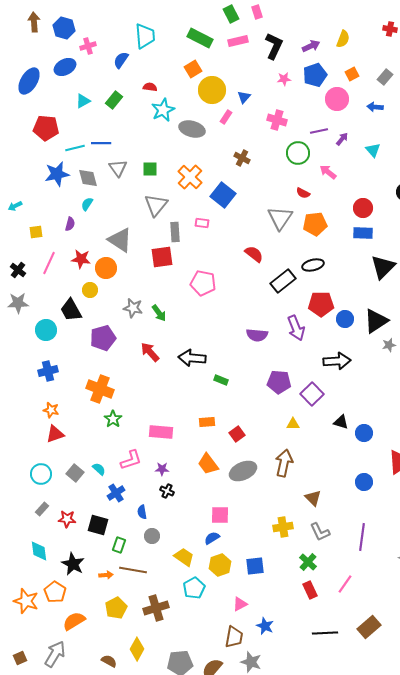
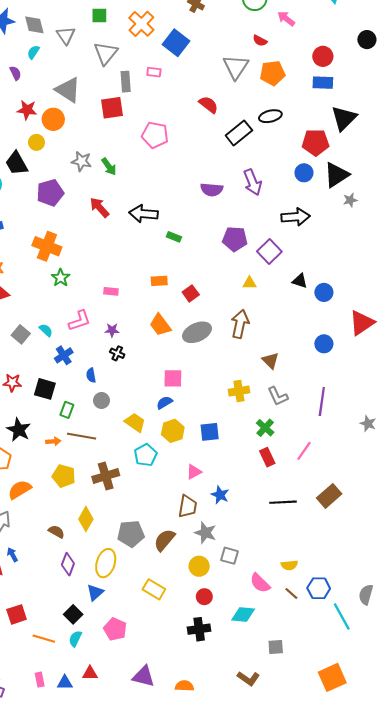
gray triangle: (118, 168) -> (66, 35), moved
purple semicircle: (70, 224) -> (15, 73), turned -40
red pentagon: (321, 304) -> (316, 142), moved
pink rectangle: (161, 432) -> (111, 291), size x0.6
yellow pentagon: (116, 608) -> (64, 476), turned -30

